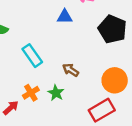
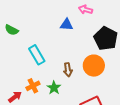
brown arrow: (71, 70) -> (68, 70), turned -136
orange circle: (115, 80) -> (94, 66), moved

